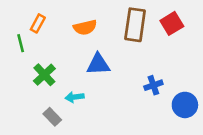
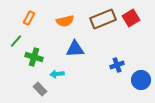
brown rectangle: (135, 25) -> (103, 19), turned 60
green line: (21, 43) -> (16, 41), moved, turned 56
green cross: (44, 75) -> (34, 57), turned -30

